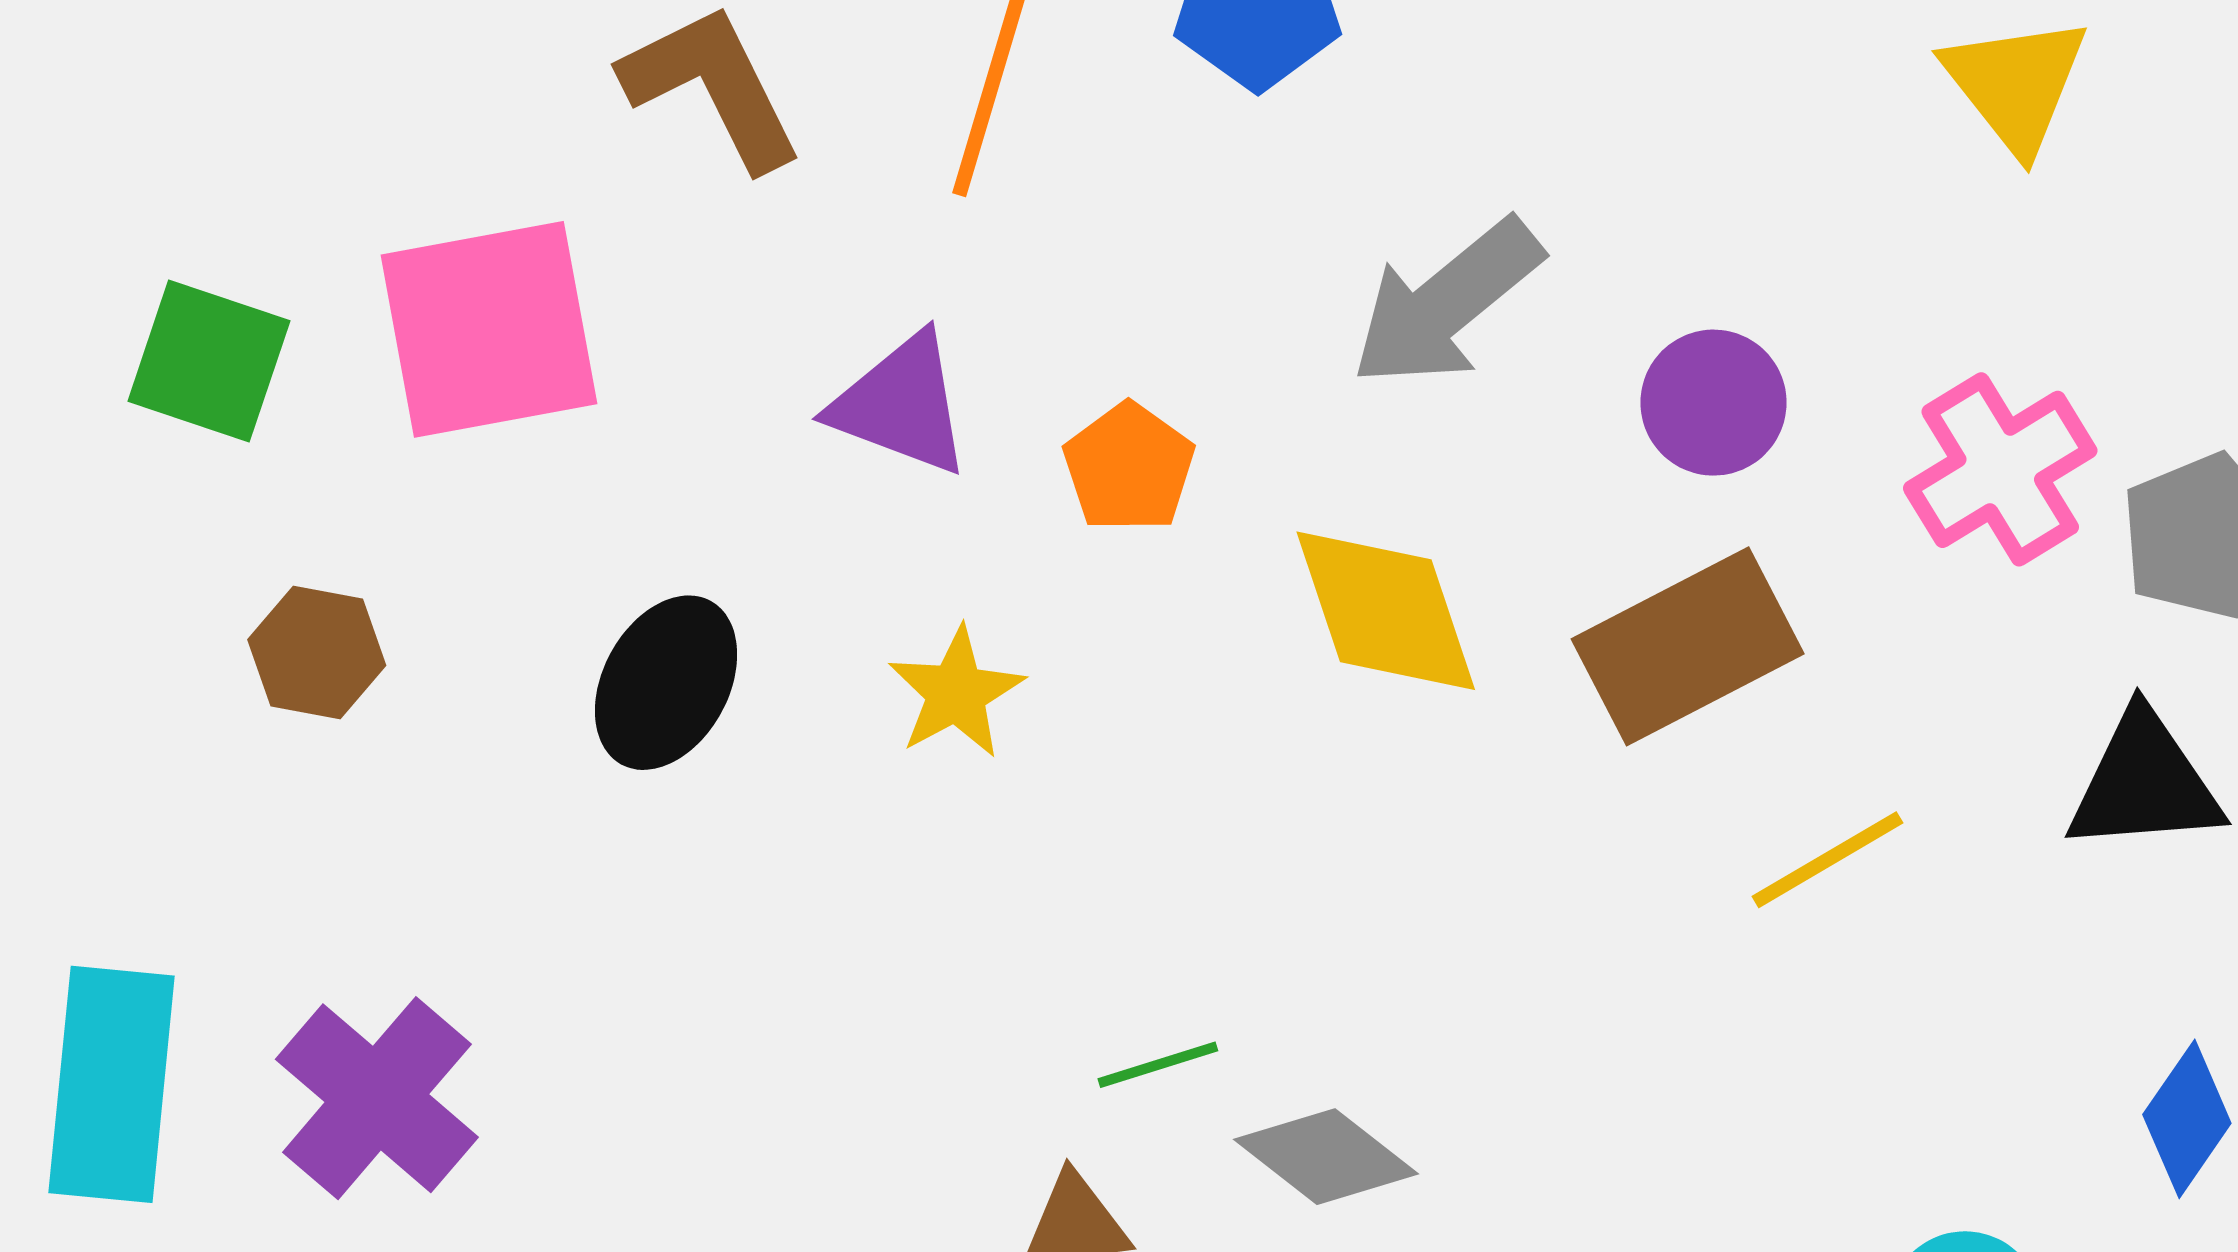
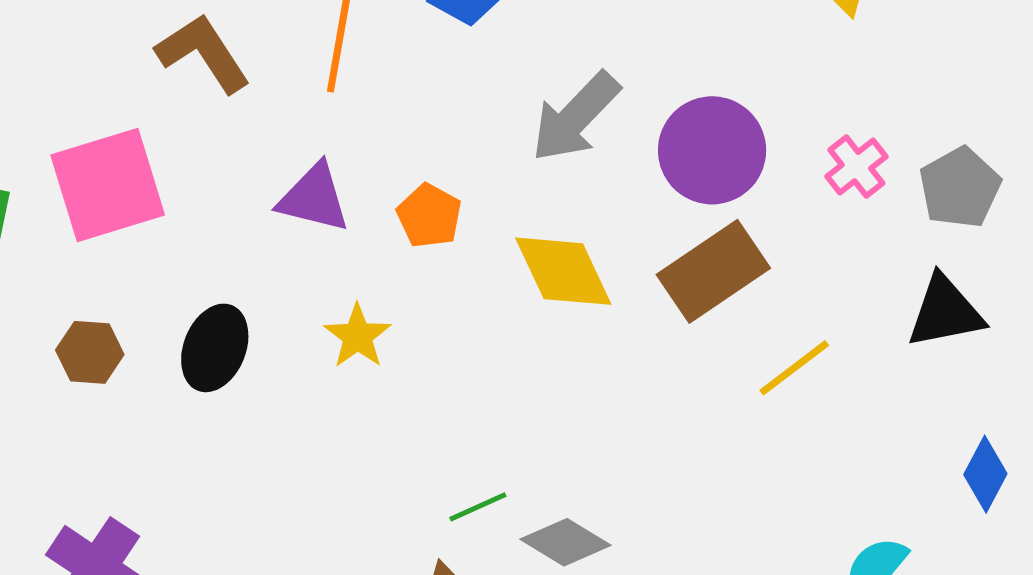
purple circle: (1714, 403) -> (712, 150), size x1.5
pink cross: (2000, 469) -> (856, 167), size x0.7
brown hexagon: (317, 652) -> (90, 352), moved

